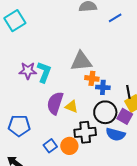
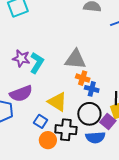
purple semicircle: (55, 103) -> (21, 94), moved, turned -140
yellow triangle: (72, 107) -> (57, 102), size x1.5
blue semicircle: (115, 134) -> (95, 137), turned -30
blue square: (50, 146) -> (41, 121), moved, turned -32

